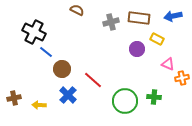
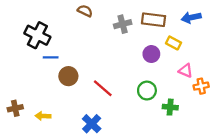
blue line: (46, 52) -> (51, 57), turned -40
blue cross: (68, 95) -> (92, 124), moved
green circle: (125, 101) -> (147, 91), moved, size x0.7

